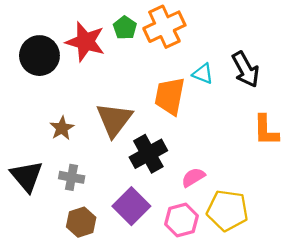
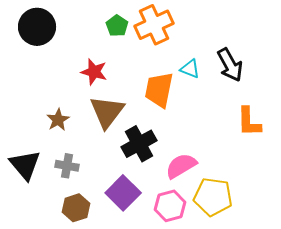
red star: (85, 42) -> (94, 72), moved, size x0.7
black circle: (39, 56) -> (37, 27), moved
pink semicircle: (193, 177) -> (181, 166), size x1.4

